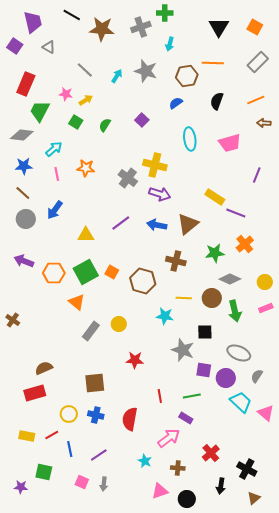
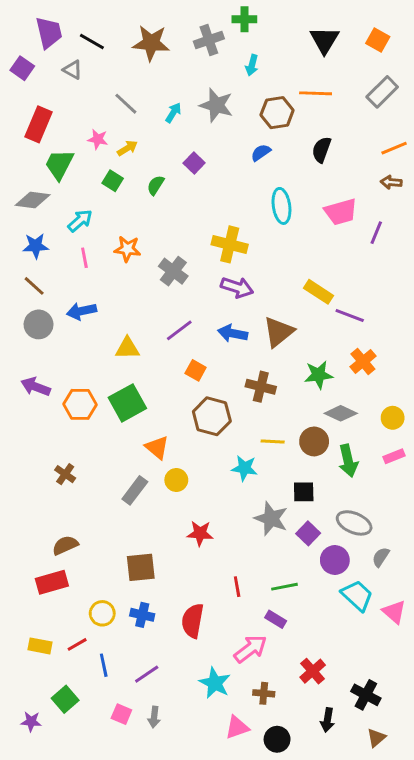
black line: (72, 15) -> (92, 41), moved
orange line: (256, 100) -> (394, 148), moved
purple square: (142, 120) -> (194, 163), moved
purple line: (257, 175) -> (376, 233), moved
gray cross: (128, 178) -> (173, 271), moved
blue arrow: (55, 210) -> (81, 311), turned 42
orange square: (112, 272) -> (196, 370), moved
orange triangle: (77, 302) -> (157, 447), moved
brown cross: (13, 320) -> (65, 474), moved
purple square: (204, 370) -> (308, 533), moved, turned 35
cyan star: (145, 461) -> (215, 683), size x1.5
green square: (44, 472) -> (65, 699), turned 36

